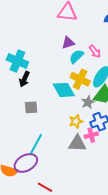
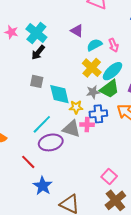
purple triangle: (68, 43) -> (77, 31), moved, turned 32
cyan diamond: (64, 90) -> (59, 94), moved
cyan line: (36, 144) -> (42, 124), moved
purple ellipse: (26, 163) -> (51, 142), moved

